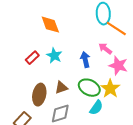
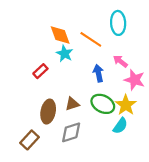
orange line: (116, 29) -> (91, 39), moved
cyan star: (54, 56) -> (65, 54), moved
cyan semicircle: (96, 108) -> (120, 126), moved

